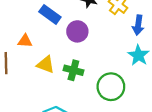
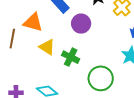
orange triangle: (25, 41) -> (33, 22), size x1.5

